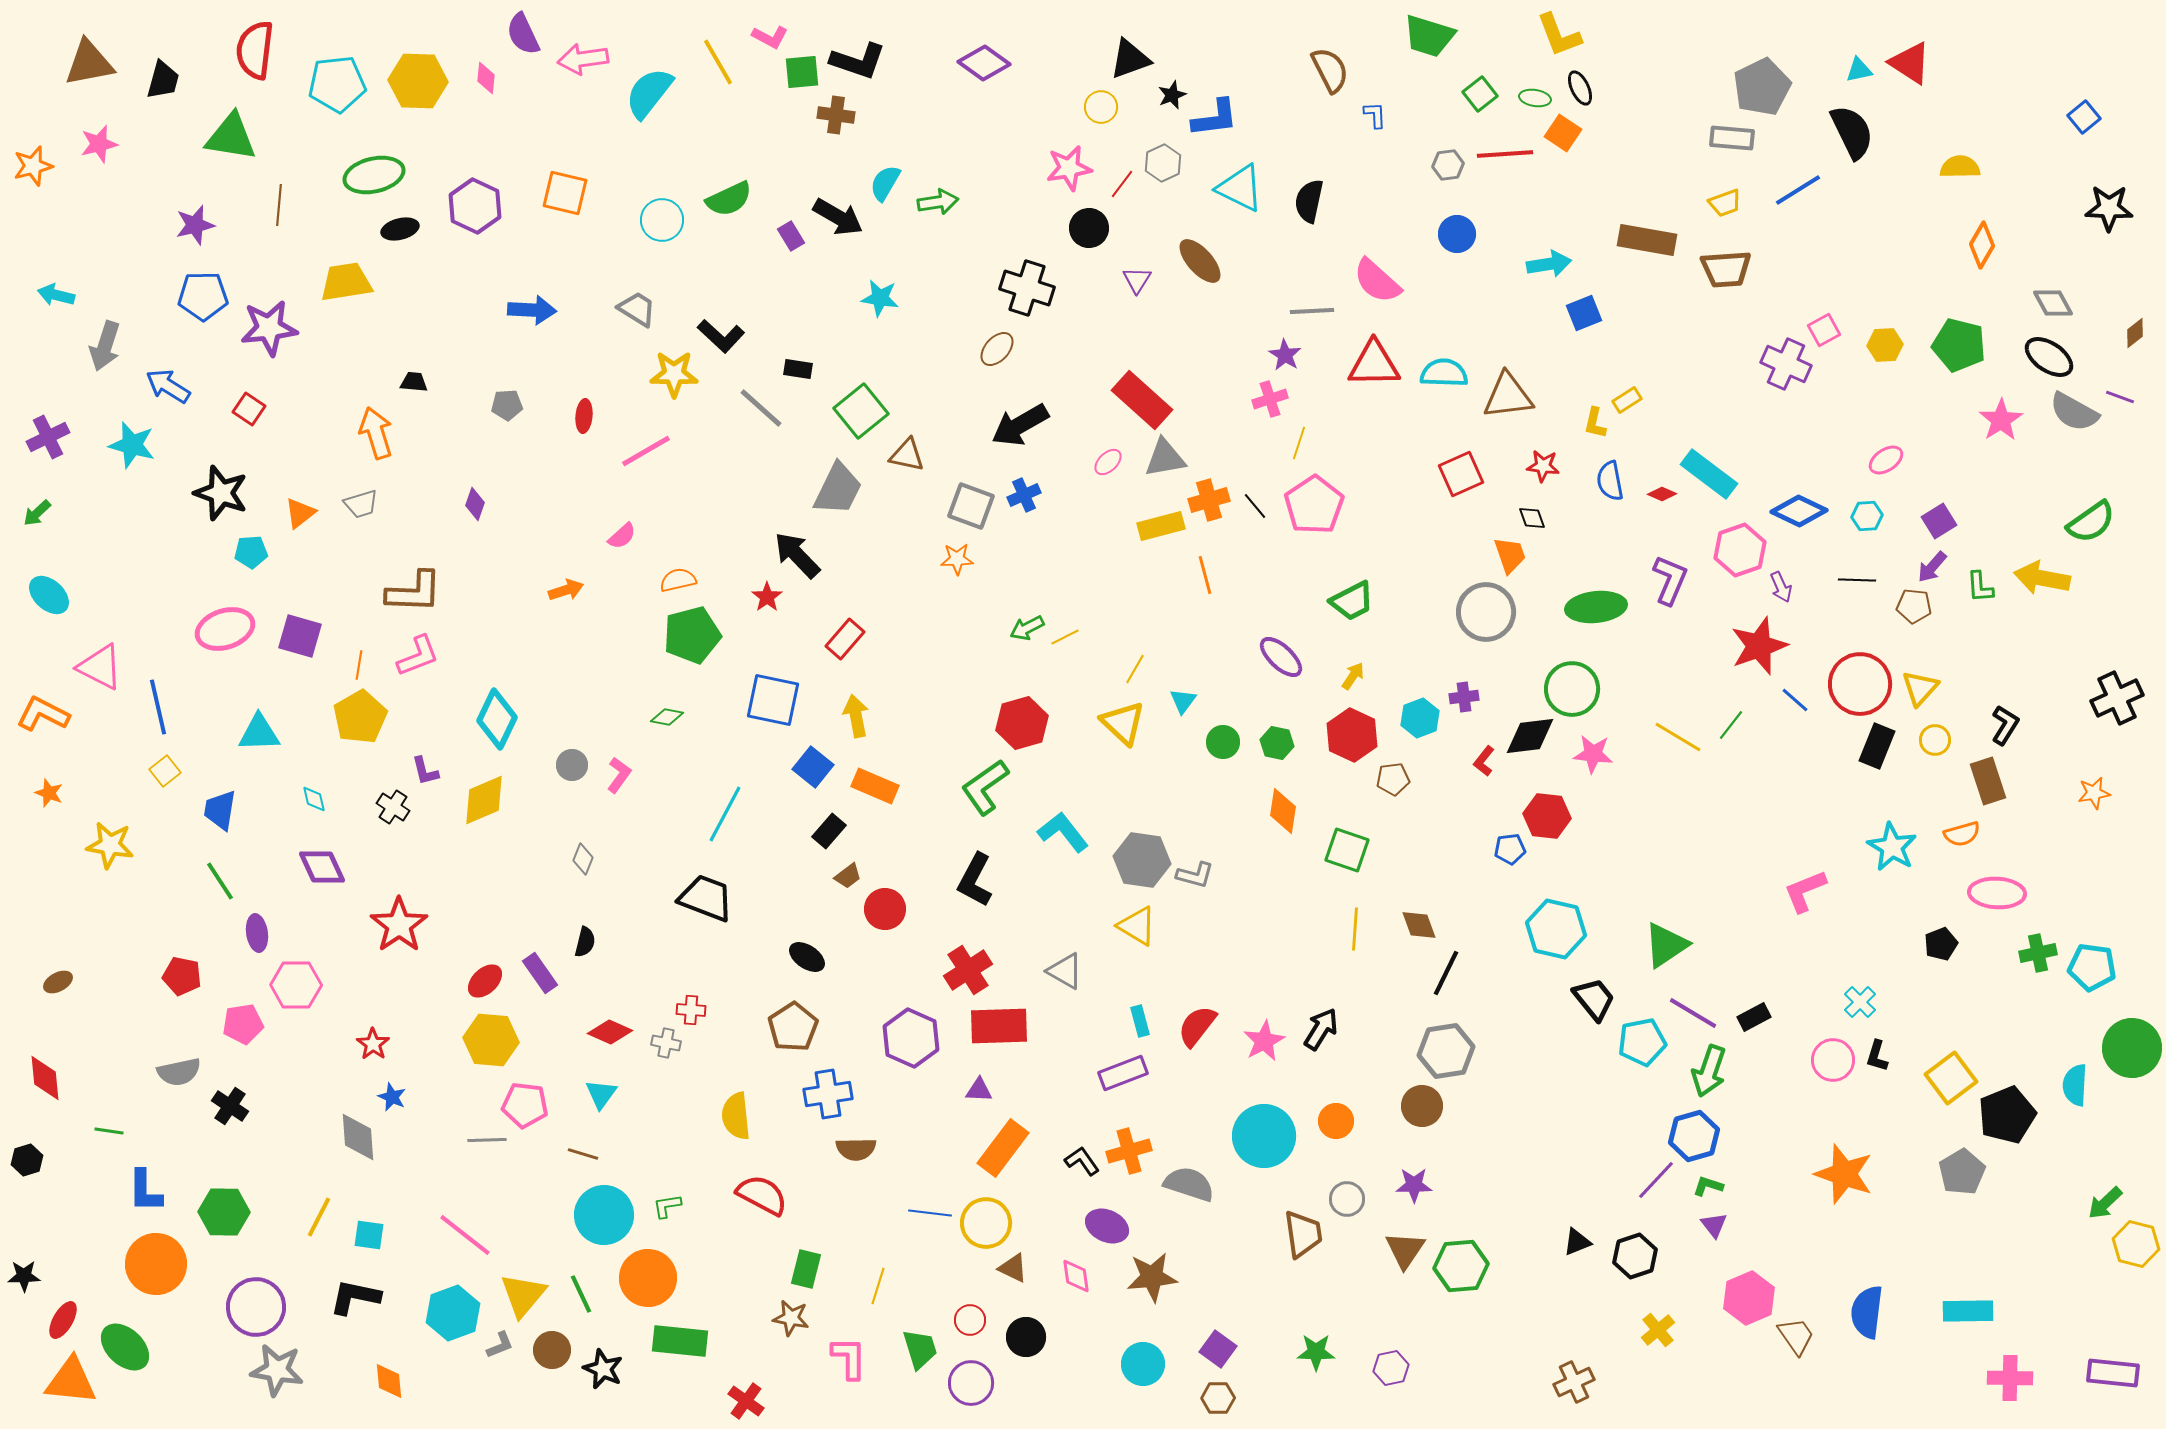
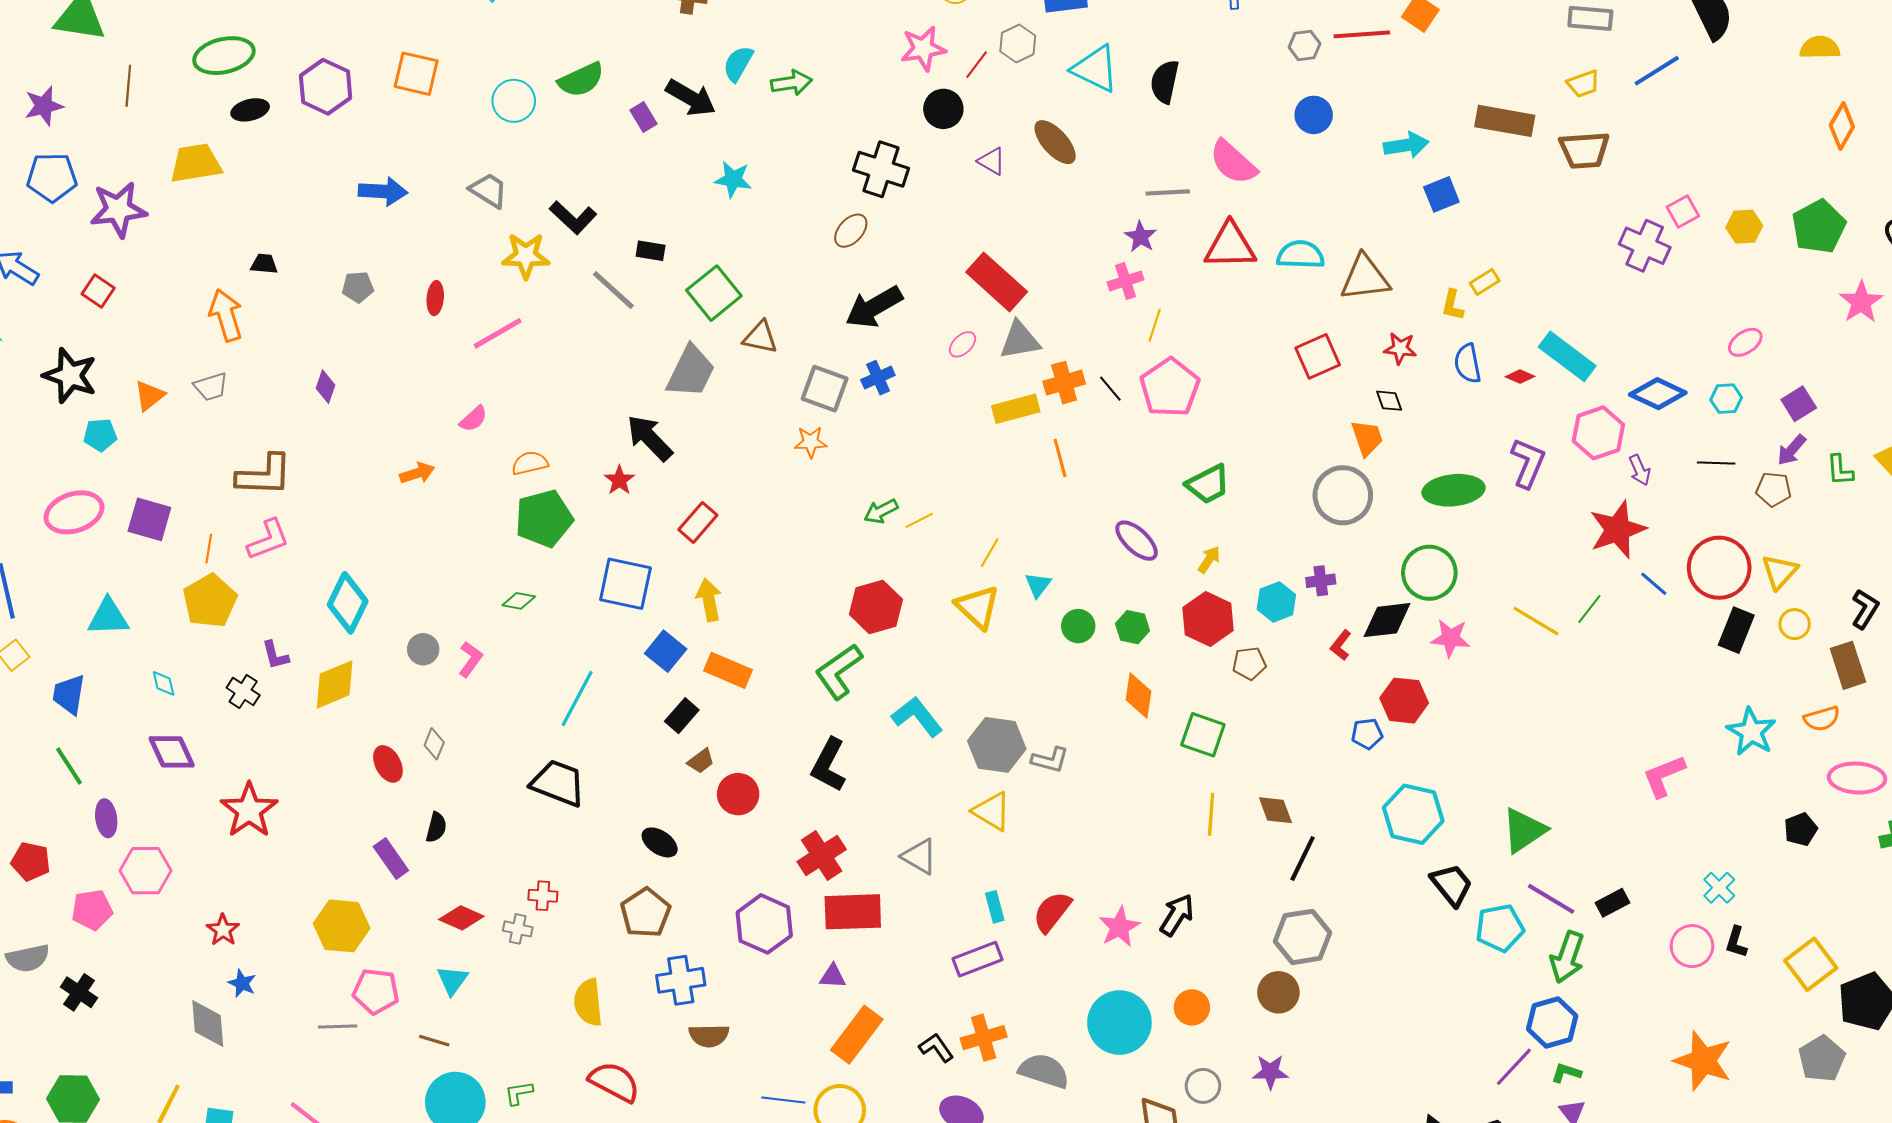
purple triangle: (1137, 280) -> (992, 161), turned -32
green pentagon: (1959, 345) -> (1819, 227), turned 30
red ellipse: (485, 981) -> (388, 764), moved, turned -75

